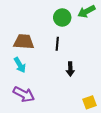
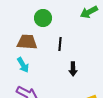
green circle: (62, 17) -> (43, 18), moved

